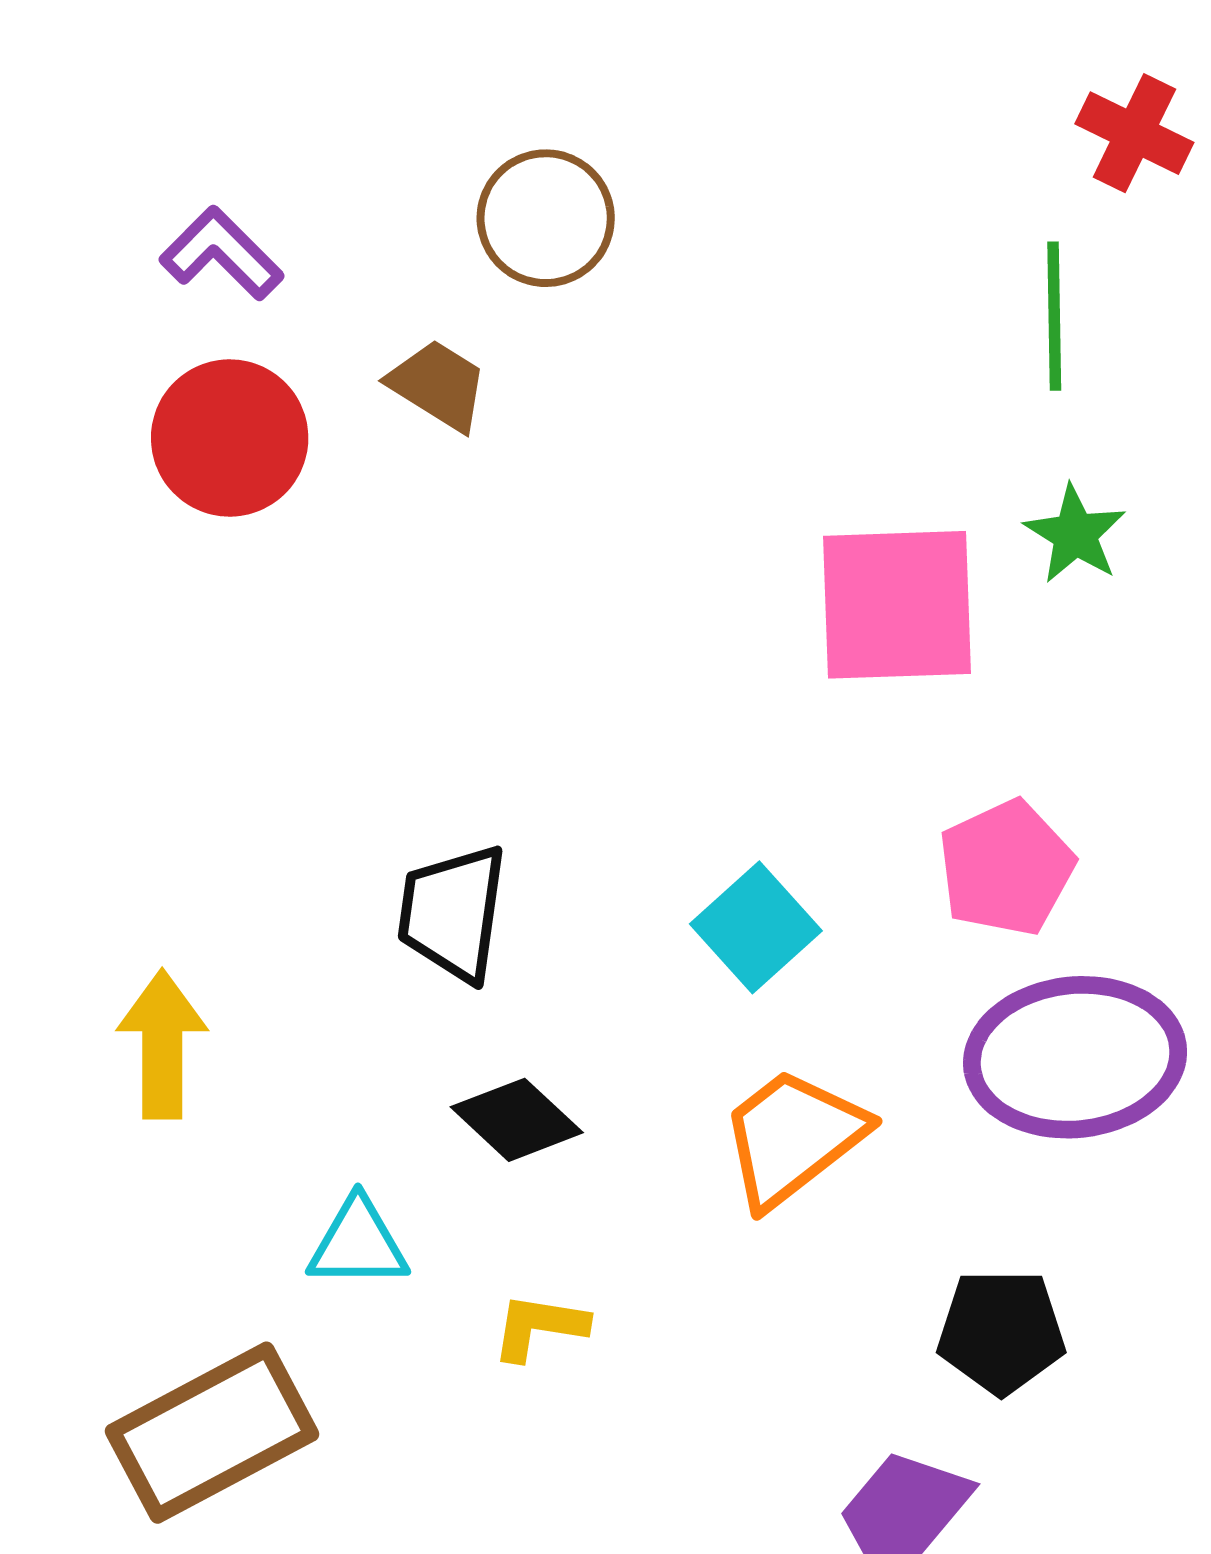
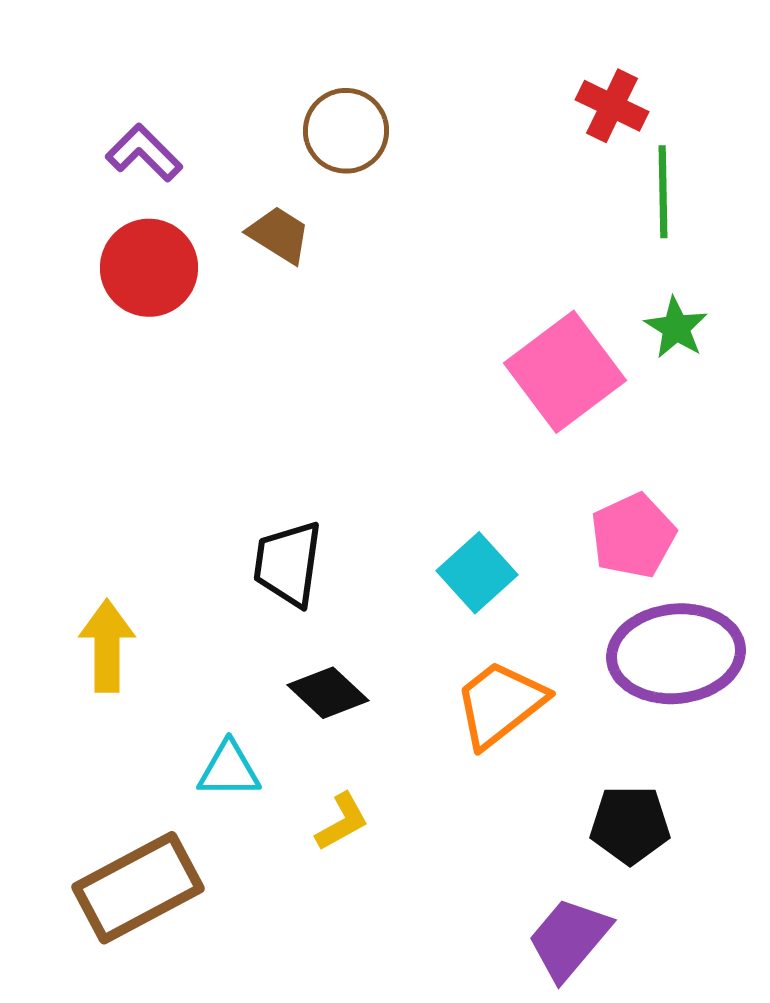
red cross: (1134, 133) -> (612, 106), moved
pink square: (897, 605) -> (565, 372), turned -35
yellow L-shape: (539, 1327) -> (342, 822), turned 142

